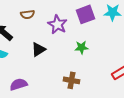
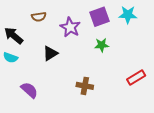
green star: (82, 47) -> (102, 45), moved
purple semicircle: (18, 84) -> (29, 90), turned 60

